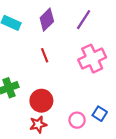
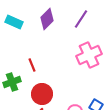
red line: (45, 55) -> (32, 65), moved

